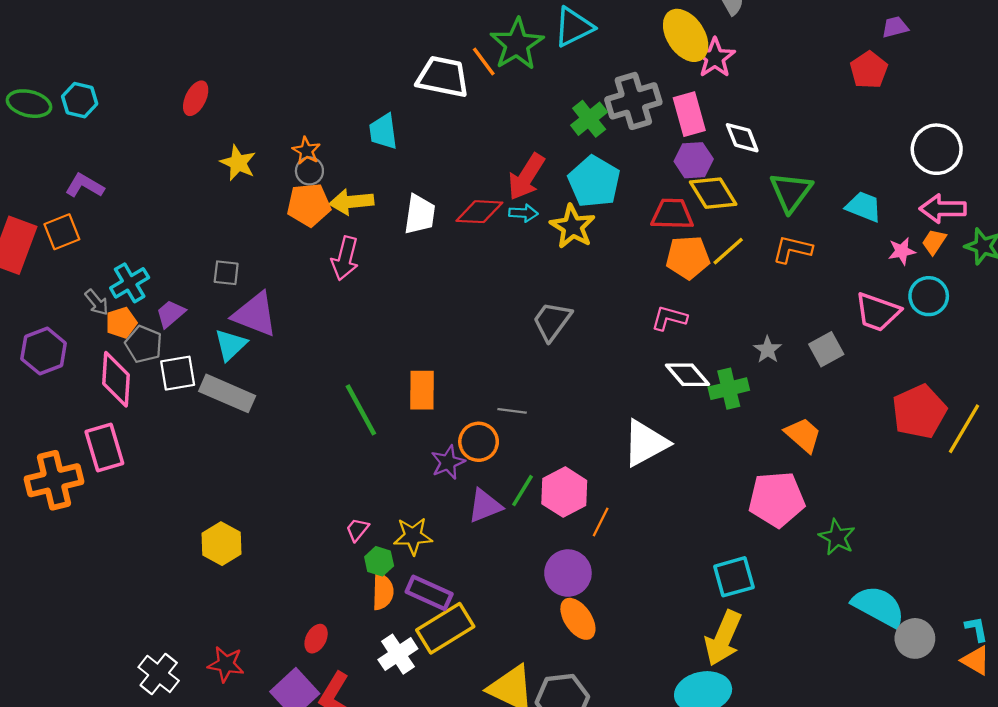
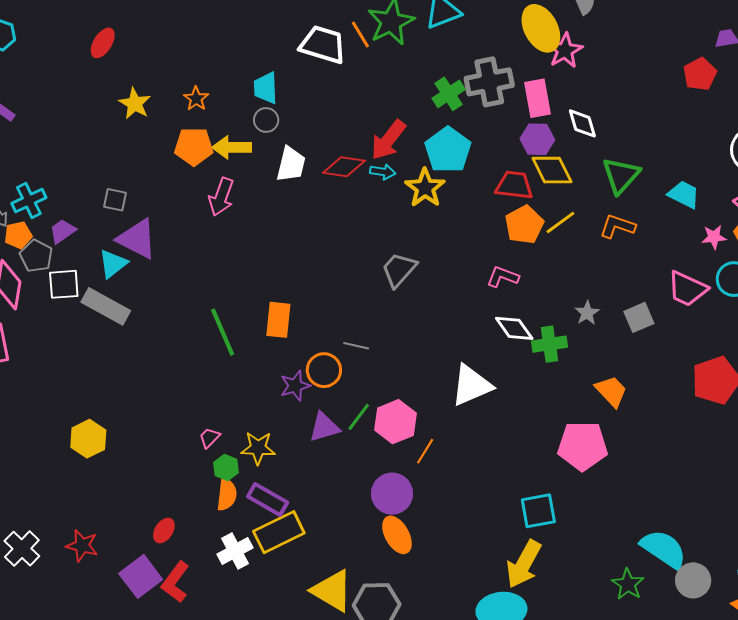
gray circle: (309, 171) -> (266, 120), moved
orange pentagon: (688, 257) -> (524, 225), turned -30
green star: (837, 537) -> (628, 584), moved

